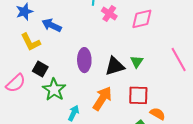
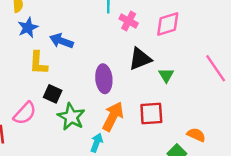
yellow L-shape: (31, 42) -> (38, 63), turned 35
black triangle: (115, 66) -> (140, 59), moved
red square: (138, 95) -> (151, 113), moved
orange arrow: (102, 99) -> (113, 116), moved

